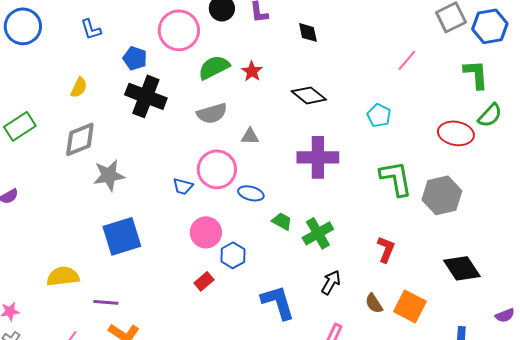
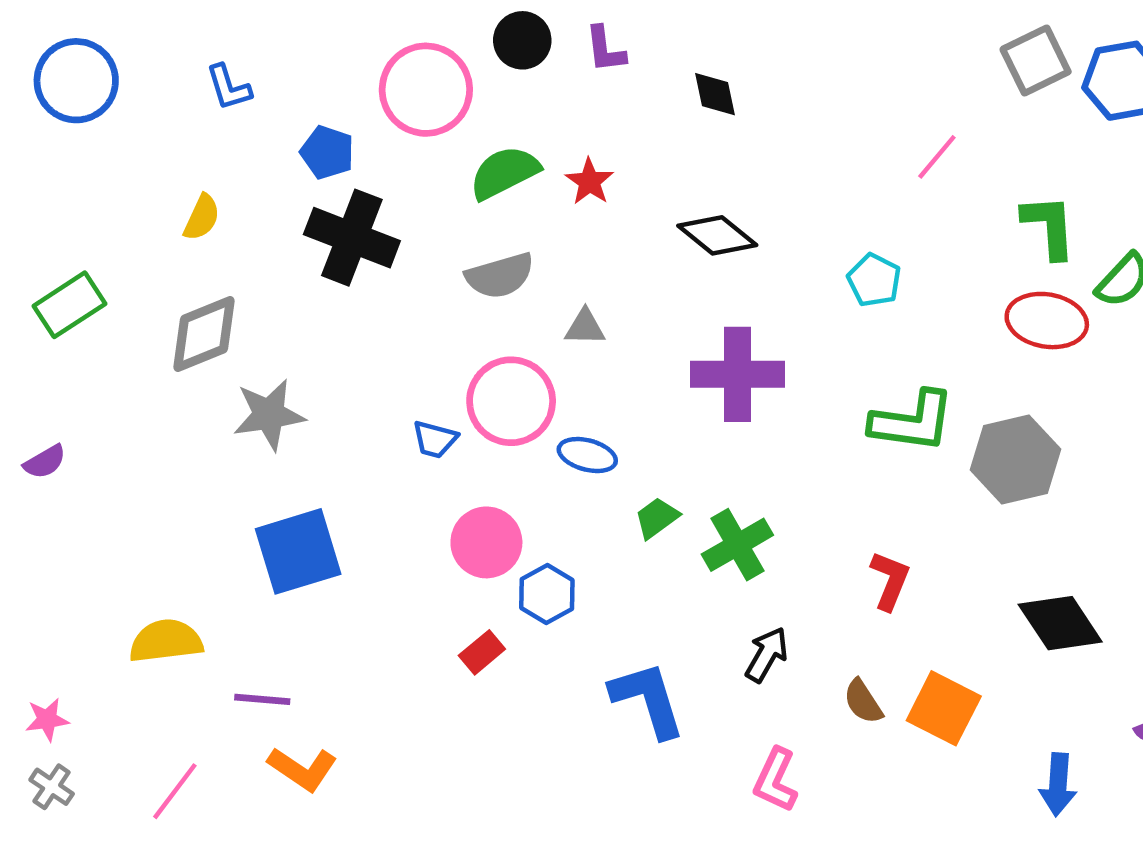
green L-shape: (476, 74) -> (1049, 226), moved
green L-shape: (396, 178) -> (912, 421), turned 108
green trapezoid: (282, 221) -> (657, 518), turned -65

